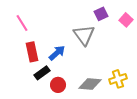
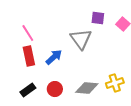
purple square: (101, 14) -> (98, 18), turned 32
pink line: (22, 23) -> (28, 33), moved
black rectangle: (42, 73) -> (28, 90), moved

